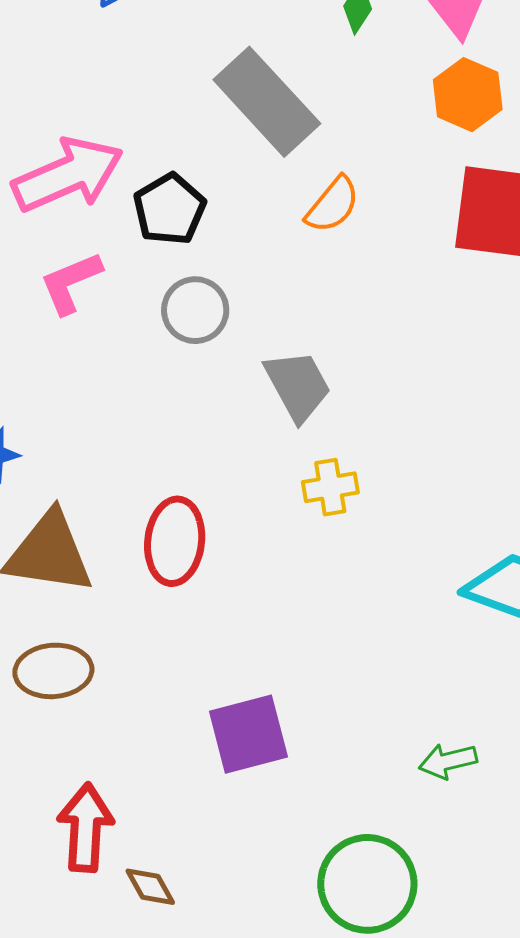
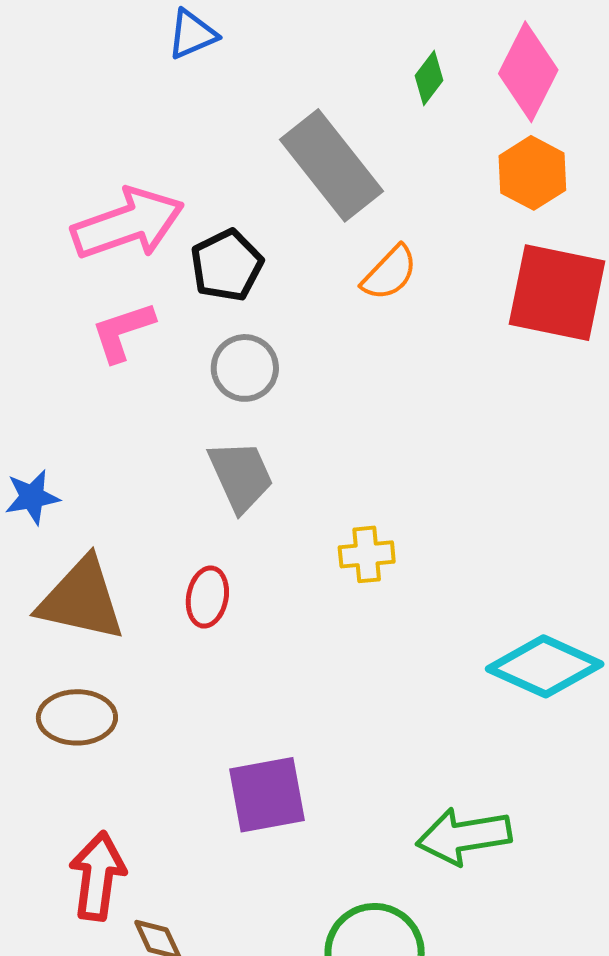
gray trapezoid: (298, 386) -> (241, 476), moved
red ellipse: (175, 541) -> (207, 597), size x0.7
green arrow: (448, 761) -> (464, 836), size x1.6

